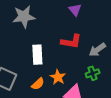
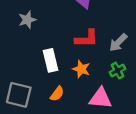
gray star: (24, 17) -> (27, 20), size x0.7
orange star: (58, 77) -> (81, 69), moved

